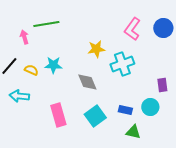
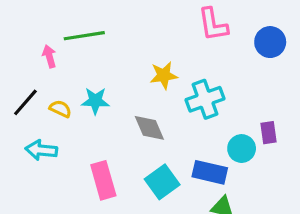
pink L-shape: (132, 29) -> (213, 25), moved, turned -45
cyan circle: (150, 107) -> (242, 149), moved
blue rectangle: (125, 110) -> (210, 172), size x1.5

